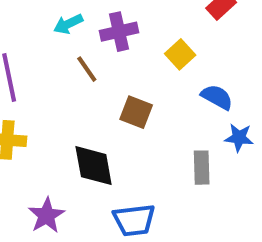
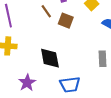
brown square: (136, 112) -> (66, 21), moved

